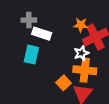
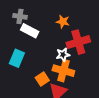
orange star: (81, 25) -> (63, 22), moved
cyan rectangle: (31, 55) -> (17, 58), moved

